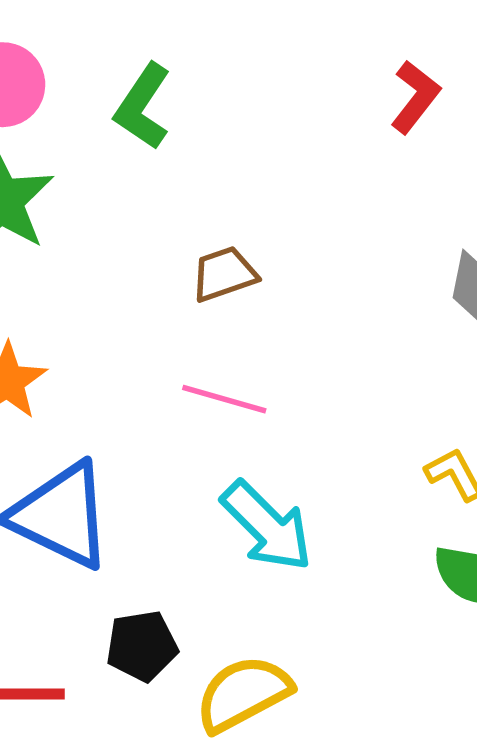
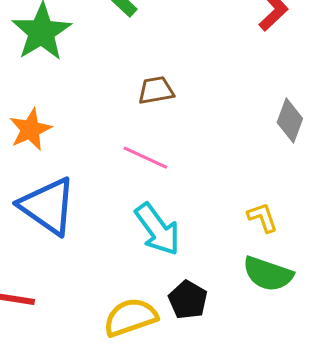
black pentagon: (142, 646) -> (188, 300), moved, turned 30

